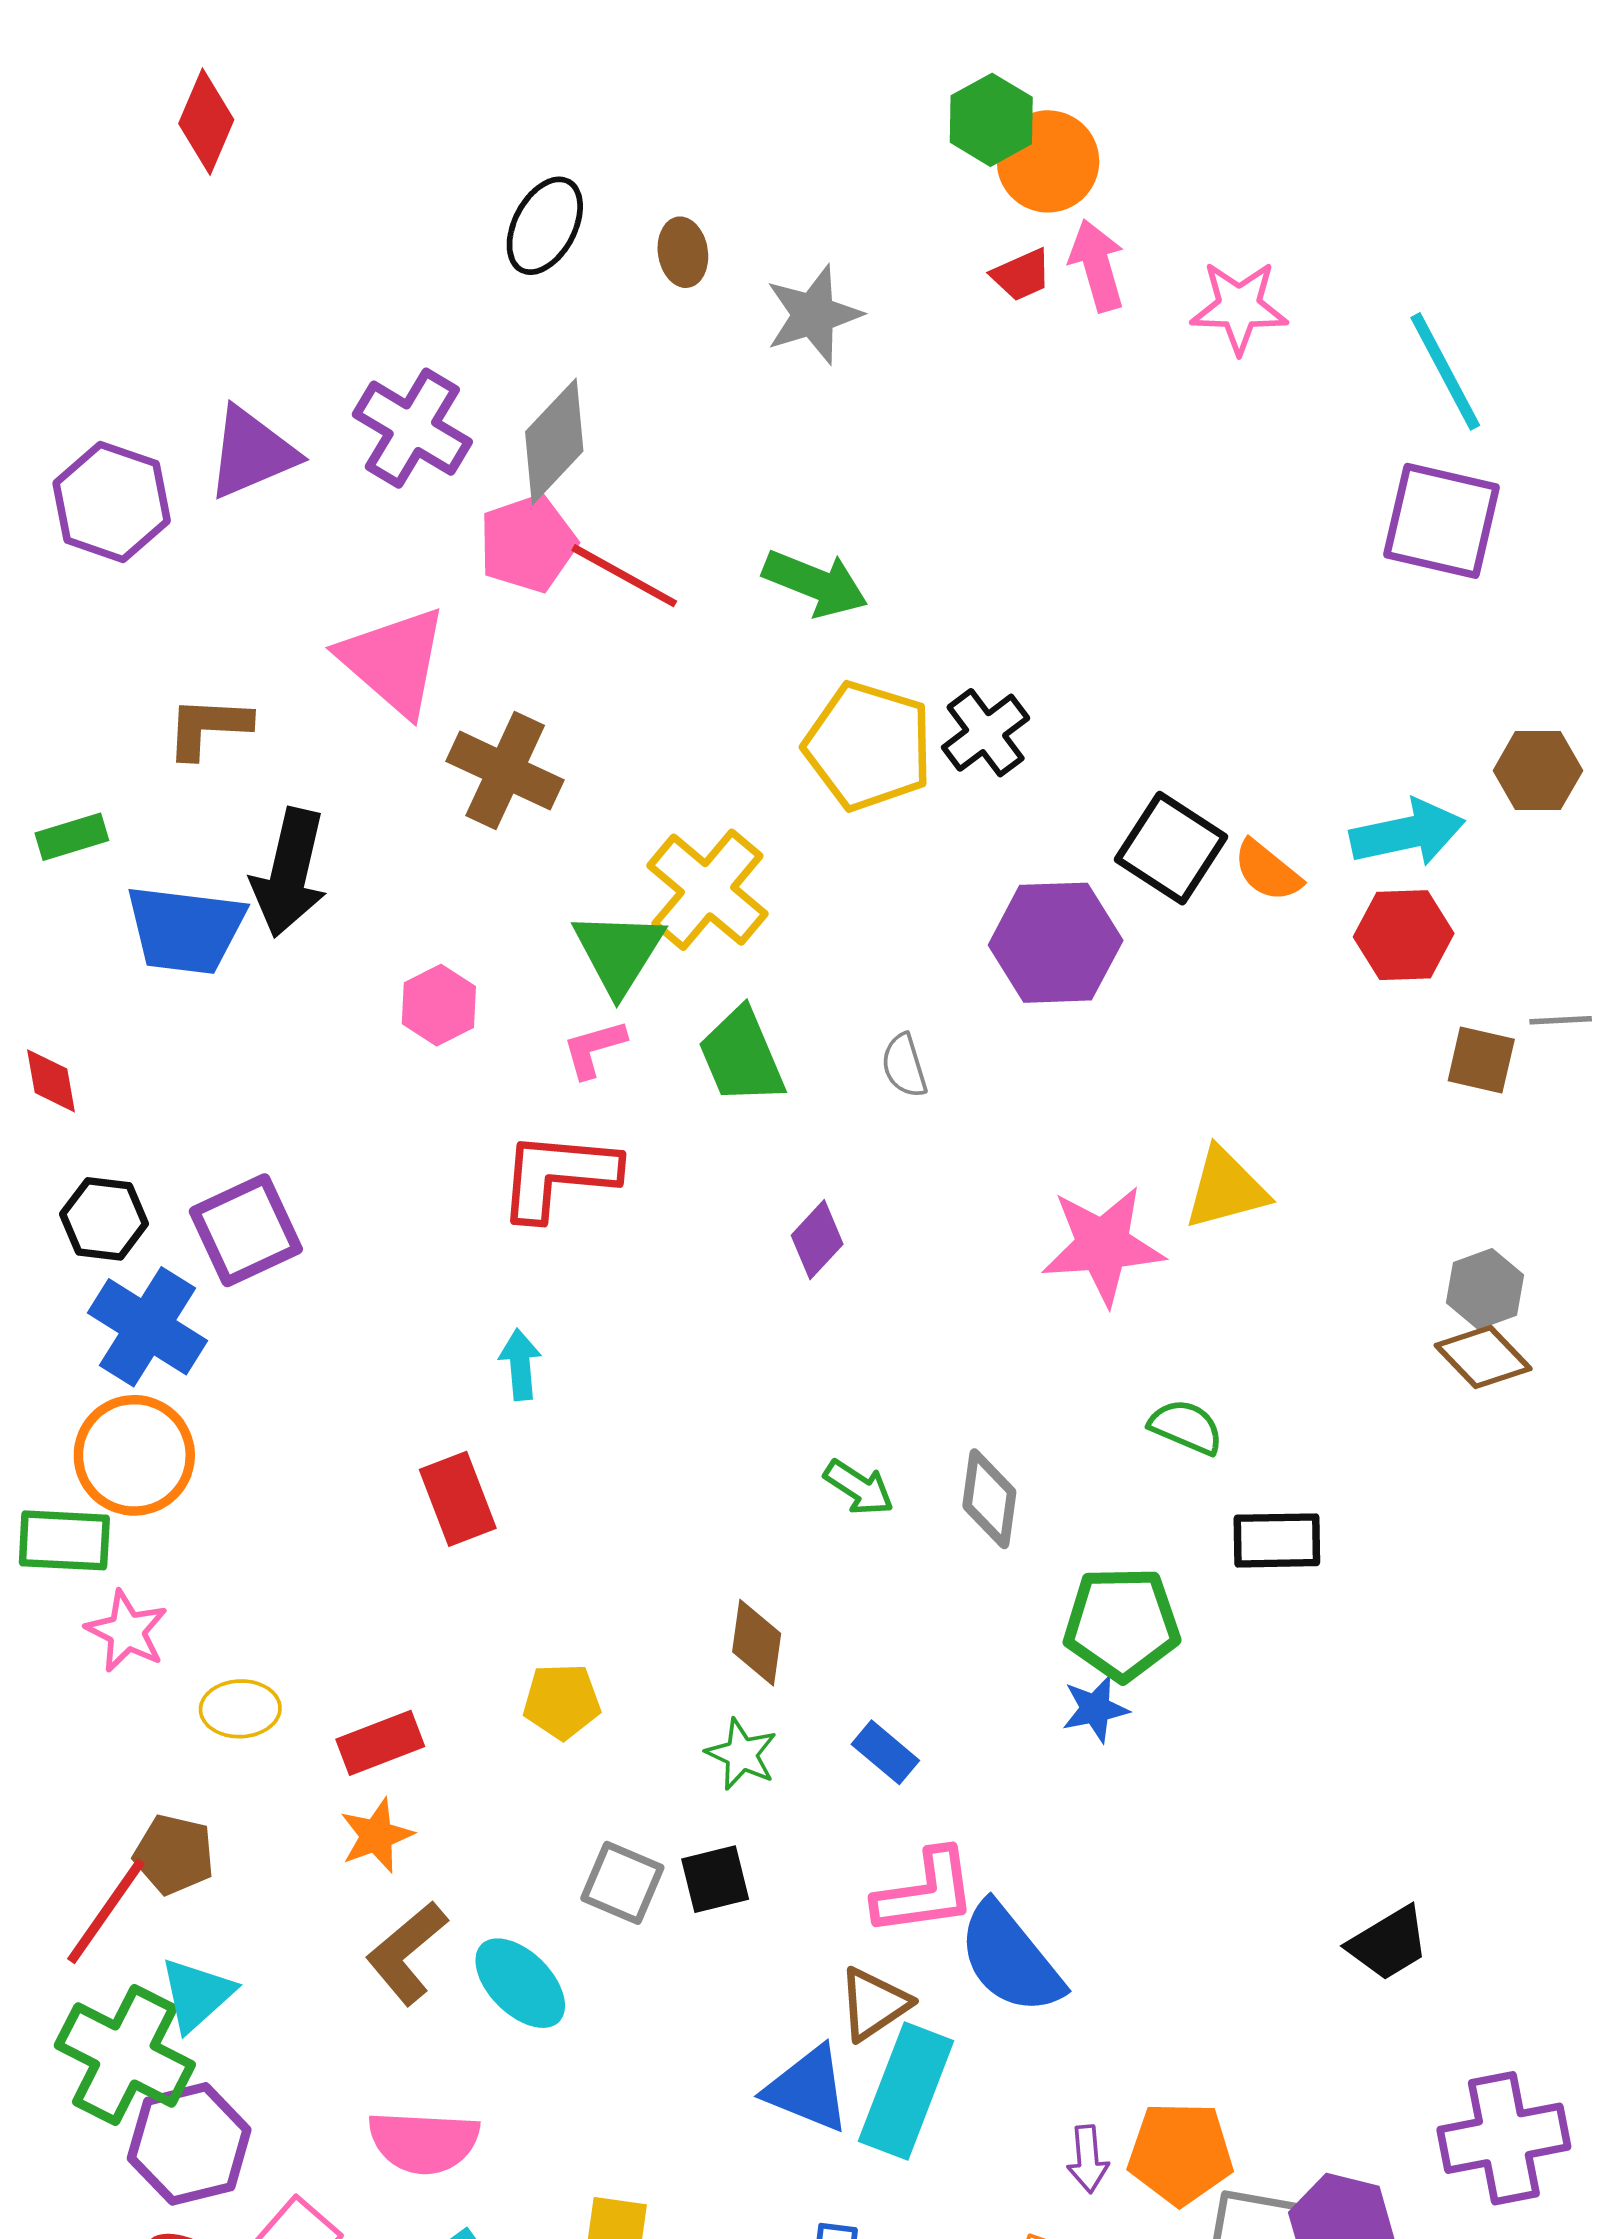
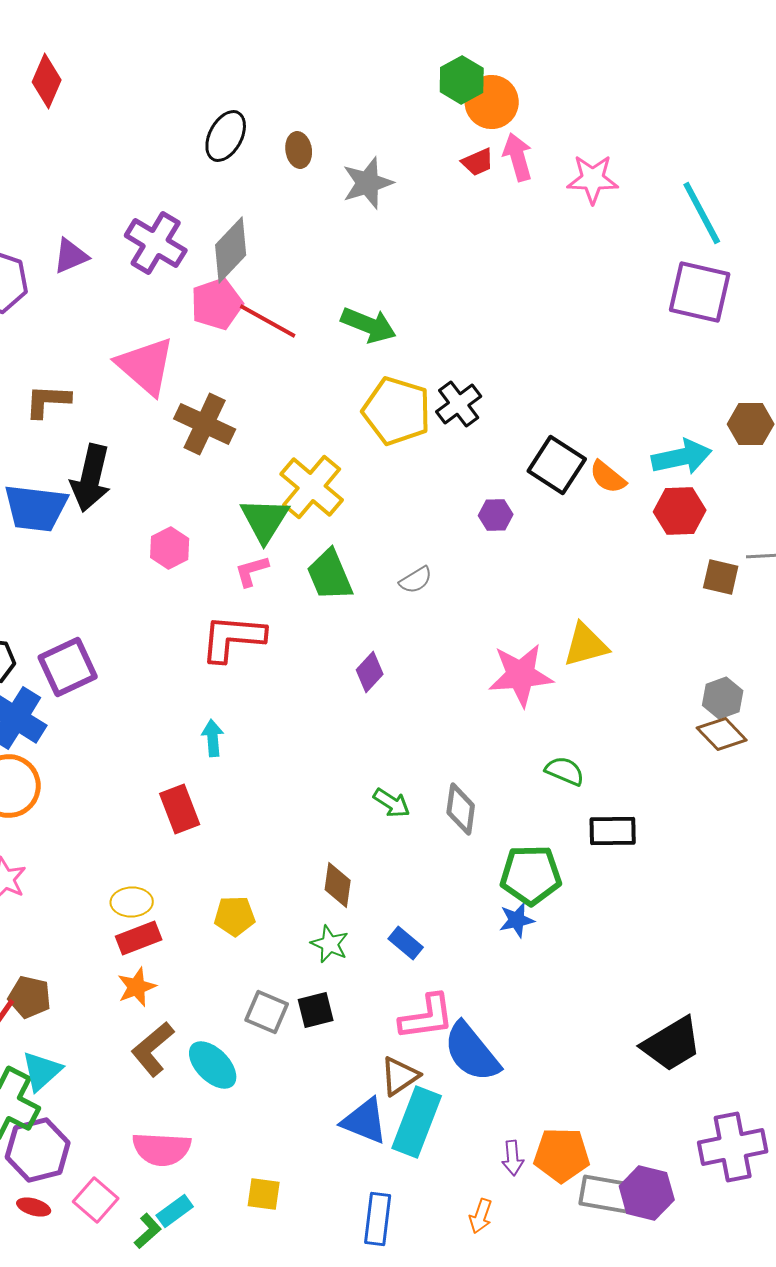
purple triangle: (252, 453) -> (71, 256), size x0.7
purple hexagon: (1056, 943) -> (496, 515), size x0.5
gray semicircle: (904, 1066) -> (416, 580), turned -104
yellow ellipse: (240, 1709) -> (132, 902), moved
black trapezoid: (1389, 1943) -> (672, 1044), size x1.4

